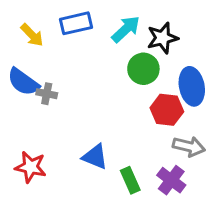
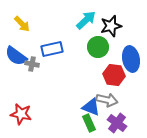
blue rectangle: (76, 23) -> (52, 49), moved
gray arrow: (189, 146) -> (107, 100), moved
blue triangle: (95, 157) -> (91, 107), moved

